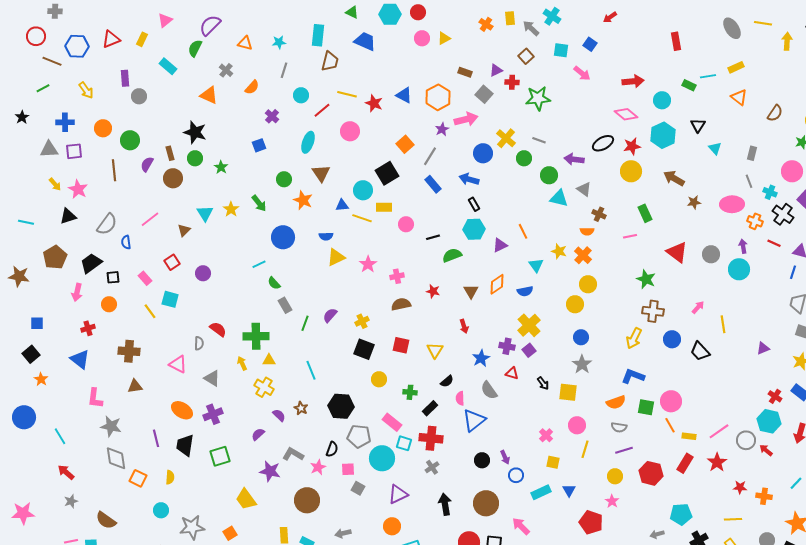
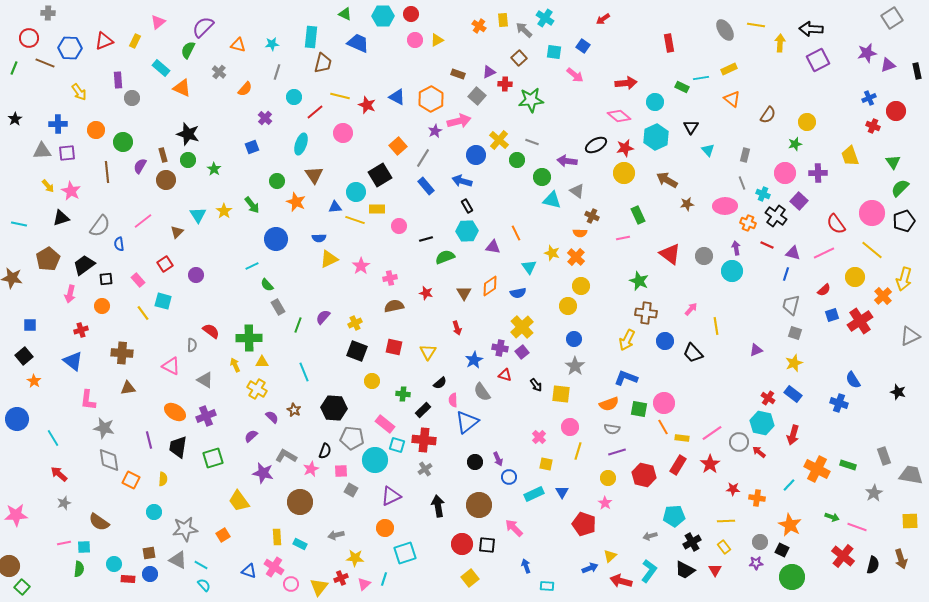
green line: (43, 88) -> (14, 68), moved, turned -40
orange triangle: (209, 95) -> (182, 88), moved
purple triangle: (500, 245) -> (493, 247), turned 35

